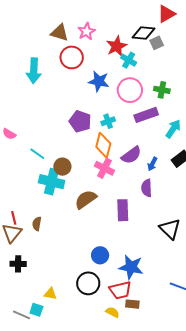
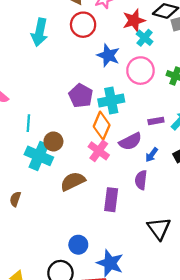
purple rectangle: (146, 115) -> (156, 121), moved, size x0.6
cyan cross: (108, 121) -> (111, 100), size x1.6
cyan line: (37, 154) -> (28, 123), turned 49

